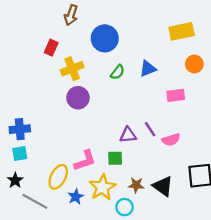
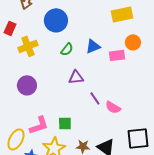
pink rectangle: (176, 95) -> (117, 55), moved
purple circle: (78, 98) -> (27, 85), moved
purple triangle: (128, 135) -> (76, 77), moved
pink semicircle: (171, 140) -> (113, 107), turned 49

